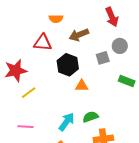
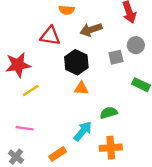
orange triangle: (82, 86) -> (81, 88), moved
green semicircle: (91, 117) -> (109, 113), moved
cyan arrow: (66, 122) -> (83, 131), moved

